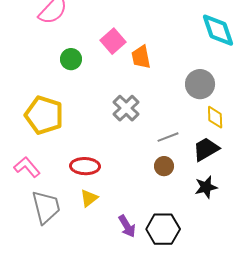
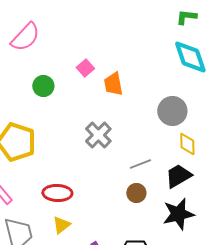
pink square: (113, 41) -> (85, 68), size x0.7
black star: (206, 187) -> (178, 214), size x1.4

